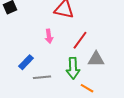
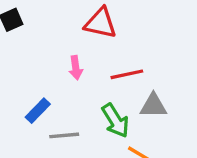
red line: (80, 40) -> (127, 74), turned 42
green arrow: (73, 68) -> (115, 121), turned -30

